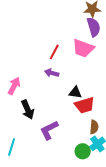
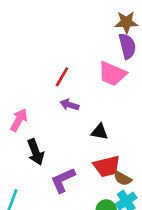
red line: (54, 52) -> (62, 77), moved
red trapezoid: (85, 105) -> (107, 166), moved
brown semicircle: (94, 127) -> (123, 178), turned 112

